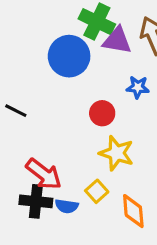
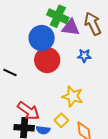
red circle: (102, 113) -> (47, 60), moved, size x1.6

